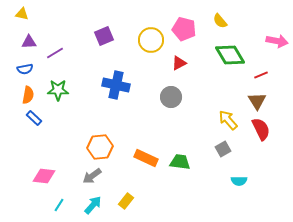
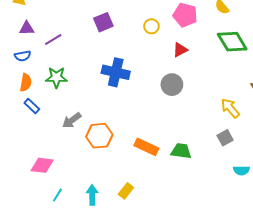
yellow circle: (151, 40) -> (151, 26), size x0.6
gray arrow: (92, 176) -> (72, 120), moved
cyan arrow: (93, 205) -> (92, 195), turned -42

